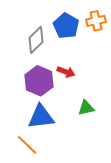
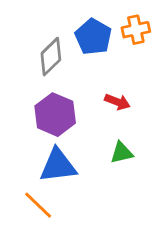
red arrow: (66, 72) -> (117, 102), moved

